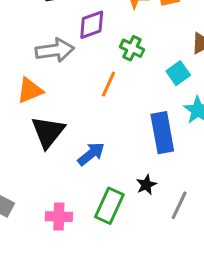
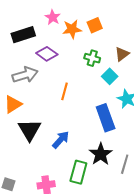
purple diamond: (92, 25) -> (47, 54), turned 65
green cross: (132, 48) -> (92, 58), moved
black star: (146, 185) -> (101, 154), size x1.6

